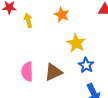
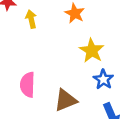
brown triangle: (53, 72) -> (66, 100), moved

